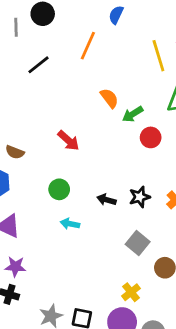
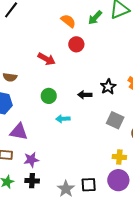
green arrow: (133, 114) -> (95, 18), moved
red circle: (151, 137) -> (76, 44), moved
yellow cross: (131, 292) -> (119, 157), turned -32

